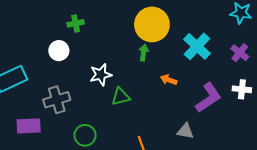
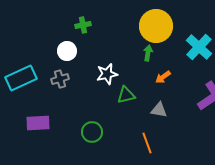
orange arrow: (169, 80) -> (163, 77), moved, turned -56
gray cross: (57, 100) -> (60, 79), moved, size x0.7
gray triangle: (185, 131) -> (159, 110), moved

